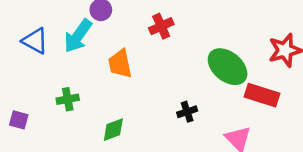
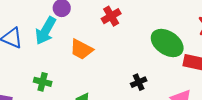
orange trapezoid: (120, 64) -> (81, 49), turned -45
green cross: (68, 99) -> (43, 82), turned 30

